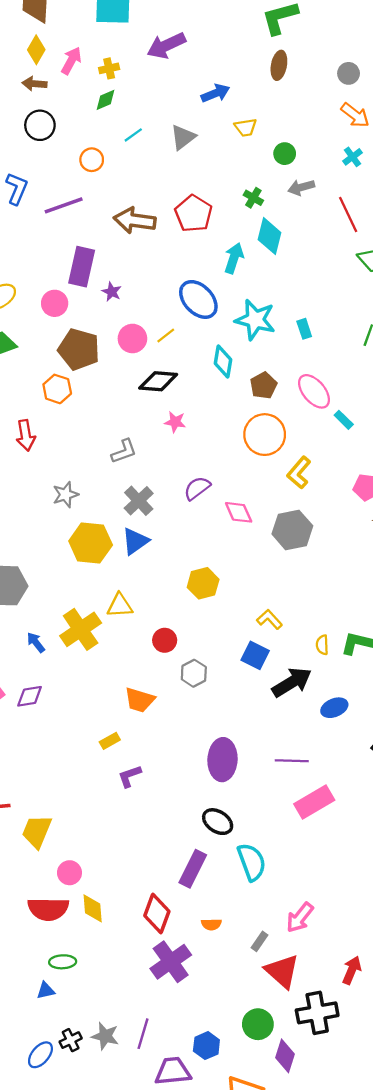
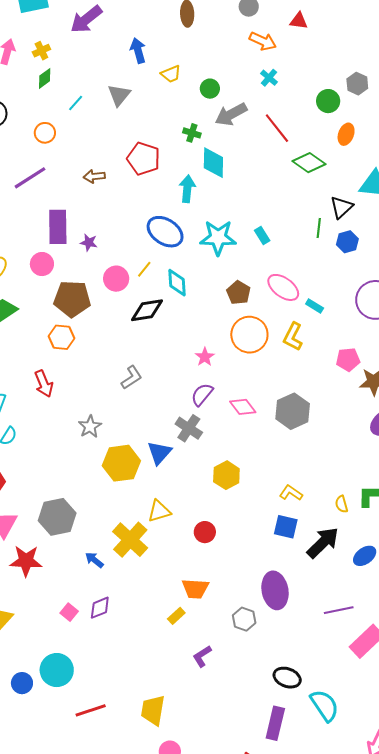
blue arrow: (215, 93) -> (138, 51), turned -70
gray arrow: (301, 187) -> (231, 114), size x1.4
brown arrow: (135, 220) -> (94, 176), size x0.6
cyan diamond: (223, 361) -> (177, 283), moved
pink star: (175, 422) -> (205, 357), moved, turned -30
yellow L-shape: (299, 473) -> (293, 337), moved
gray cross: (139, 501) -> (189, 428), moved
gray hexagon: (194, 673) -> (244, 619), moved
yellow rectangle: (110, 741) -> (176, 616), moved
purple ellipse: (223, 760) -> (275, 590), moved
yellow trapezoid: (37, 831) -> (153, 710), moved

